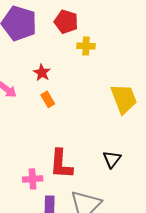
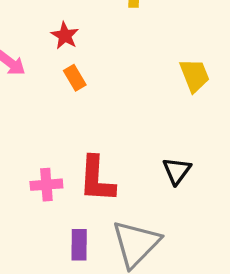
yellow trapezoid: (124, 99) -> (194, 75), size x0.7
pink cross: (33, 179) -> (46, 185), moved

